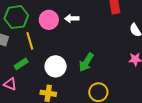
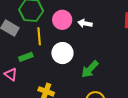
white circle: (56, 66) -> (62, 53), moved

